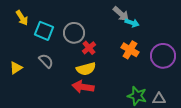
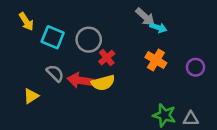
purple circle: (163, 56) -> (196, 67), size x0.6
yellow triangle: (16, 68) -> (31, 96), moved
red arrow: (83, 87) -> (80, 80), moved

